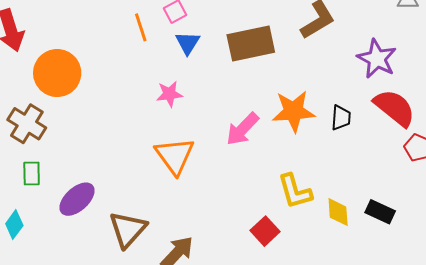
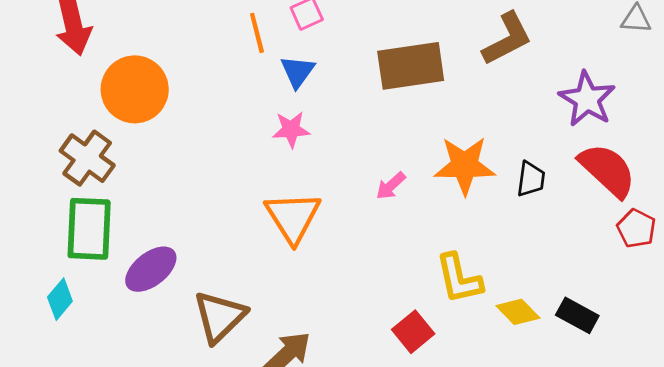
blue triangle: (188, 43) -> (297, 72), moved
pink arrow: (242, 129) -> (391, 186), size x0.6
green rectangle: (32, 174) -> (89, 229), size x1.8
yellow diamond: (338, 212) -> (518, 312), turned -44

